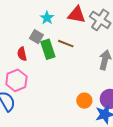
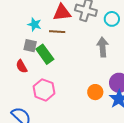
brown line: (66, 44) -> (57, 32), moved
pink hexagon: (16, 80) -> (44, 90), moved

